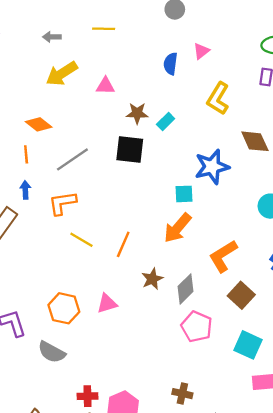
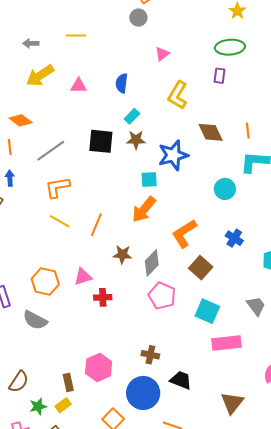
blue semicircle: (171, 64) -> (122, 83), moved
brown star: (137, 113) -> (136, 140), moved
orange L-shape: (62, 203) -> (57, 187), moved
brown star: (152, 279) -> (122, 255), turned 30
red cross: (88, 396) -> (103, 297), moved

